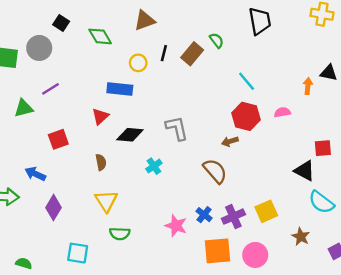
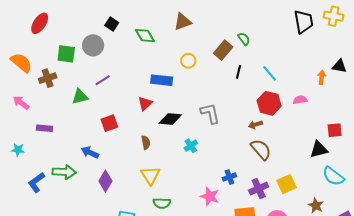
black trapezoid: (260, 21) -> (304, 22), moved
black line: (164, 53) -> (239, 72), moved
yellow circle: (138, 63) -> (188, 61), moved
brown semicircle: (215, 171) -> (261, 149), moved
black triangle: (304, 171) -> (319, 149), turned -42
blue cross: (204, 215) -> (229, 177), moved, turned 32

